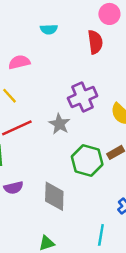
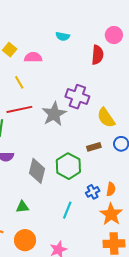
purple cross: (83, 97) -> (77, 97), turned 30
gray star: (59, 124) -> (54, 114), size x1.4
green hexagon: (87, 160) -> (68, 166), moved

